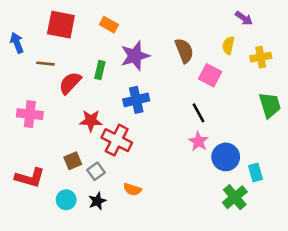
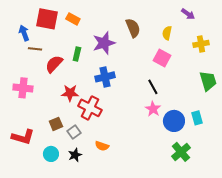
orange rectangle: (109, 25) -> (73, 19), moved
blue arrow: (17, 43) -> (24, 33), moved
yellow semicircle: (228, 45) -> (167, 33), moved
brown semicircle: (184, 51) -> (133, 28), moved
cyan rectangle: (256, 173) -> (197, 118), moved

